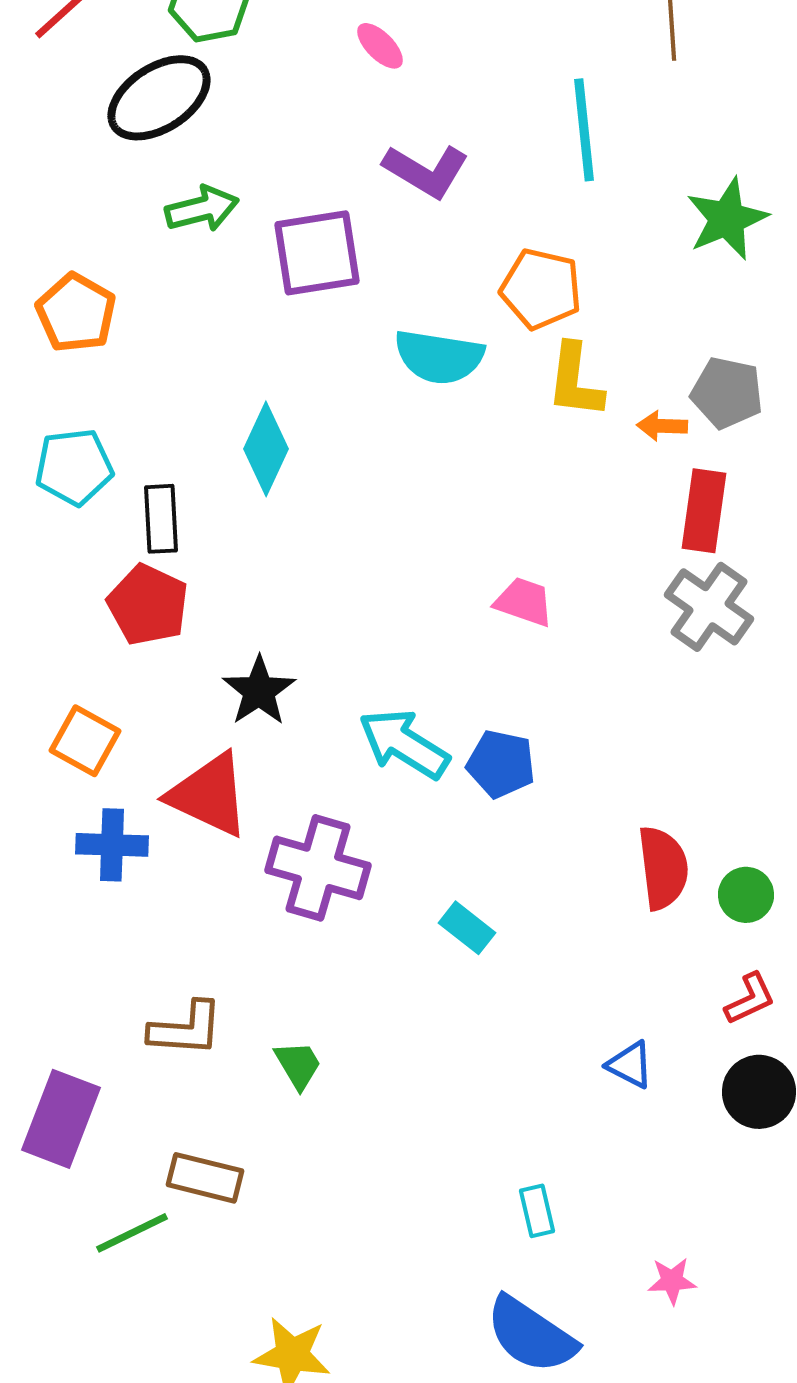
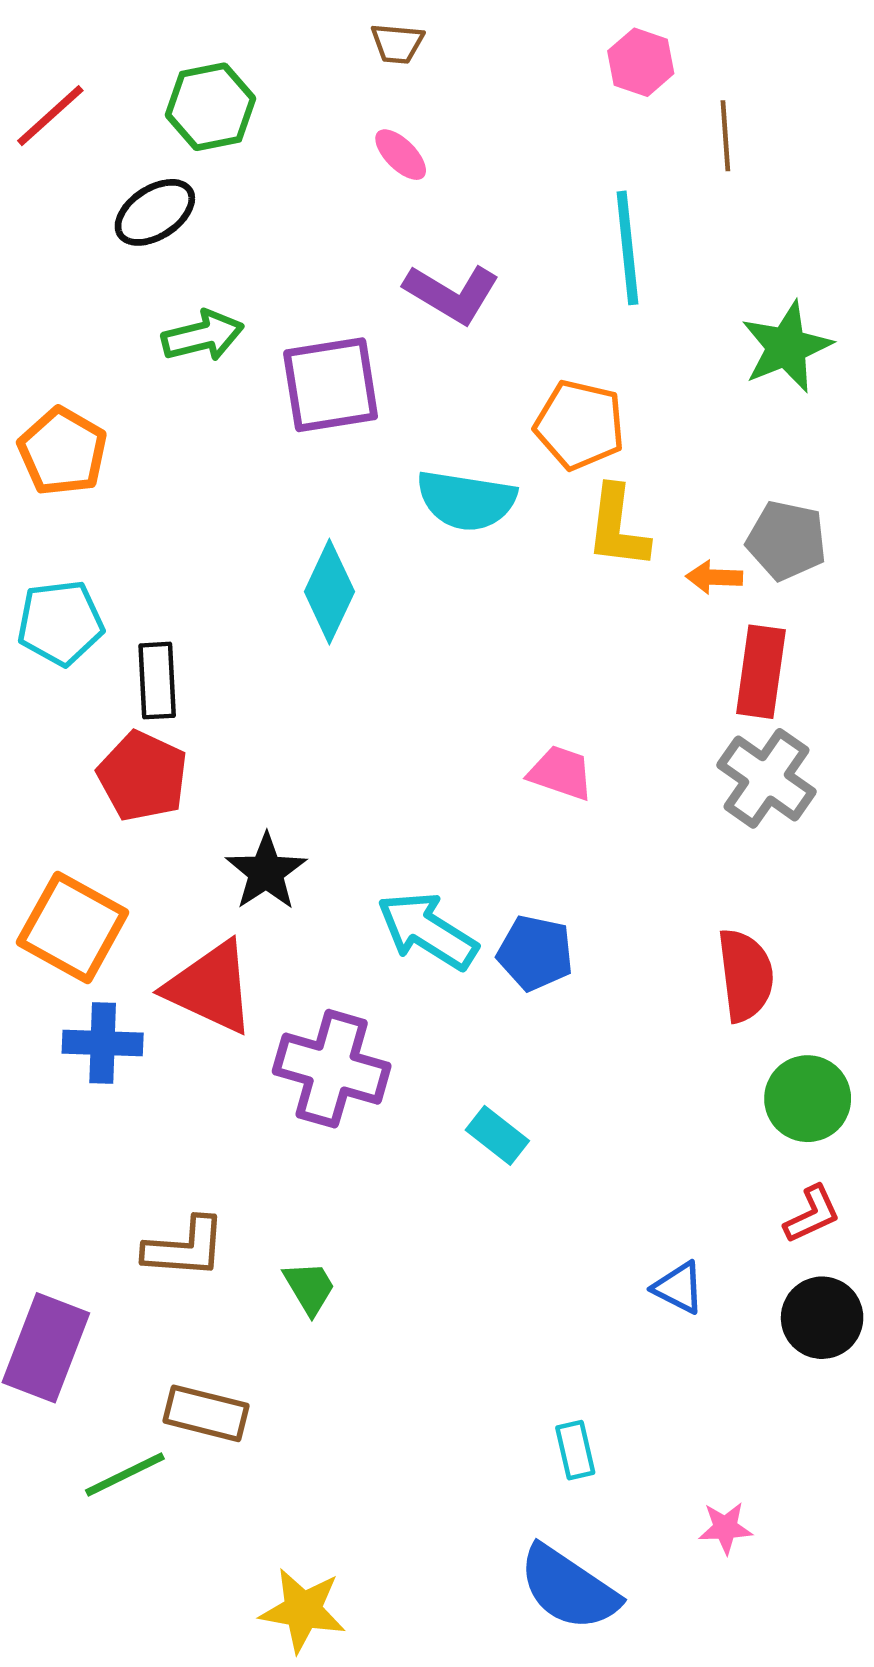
black ellipse: (159, 98) -> (155, 212), size x0.7
cyan diamond: (266, 449) -> (329, 592), moved
orange square: (85, 741) -> (73, 927), size x1.4
red semicircle: (663, 868) -> (745, 975), moved
green circle: (746, 895) -> (808, 1099), size x1.4

